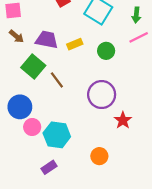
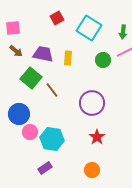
yellow rectangle: (75, 44) -> (68, 58), turned -64
green circle: (106, 51) -> (103, 60), moved
red star: (123, 120) -> (97, 137), moved
orange circle: (99, 156) -> (92, 170), moved

